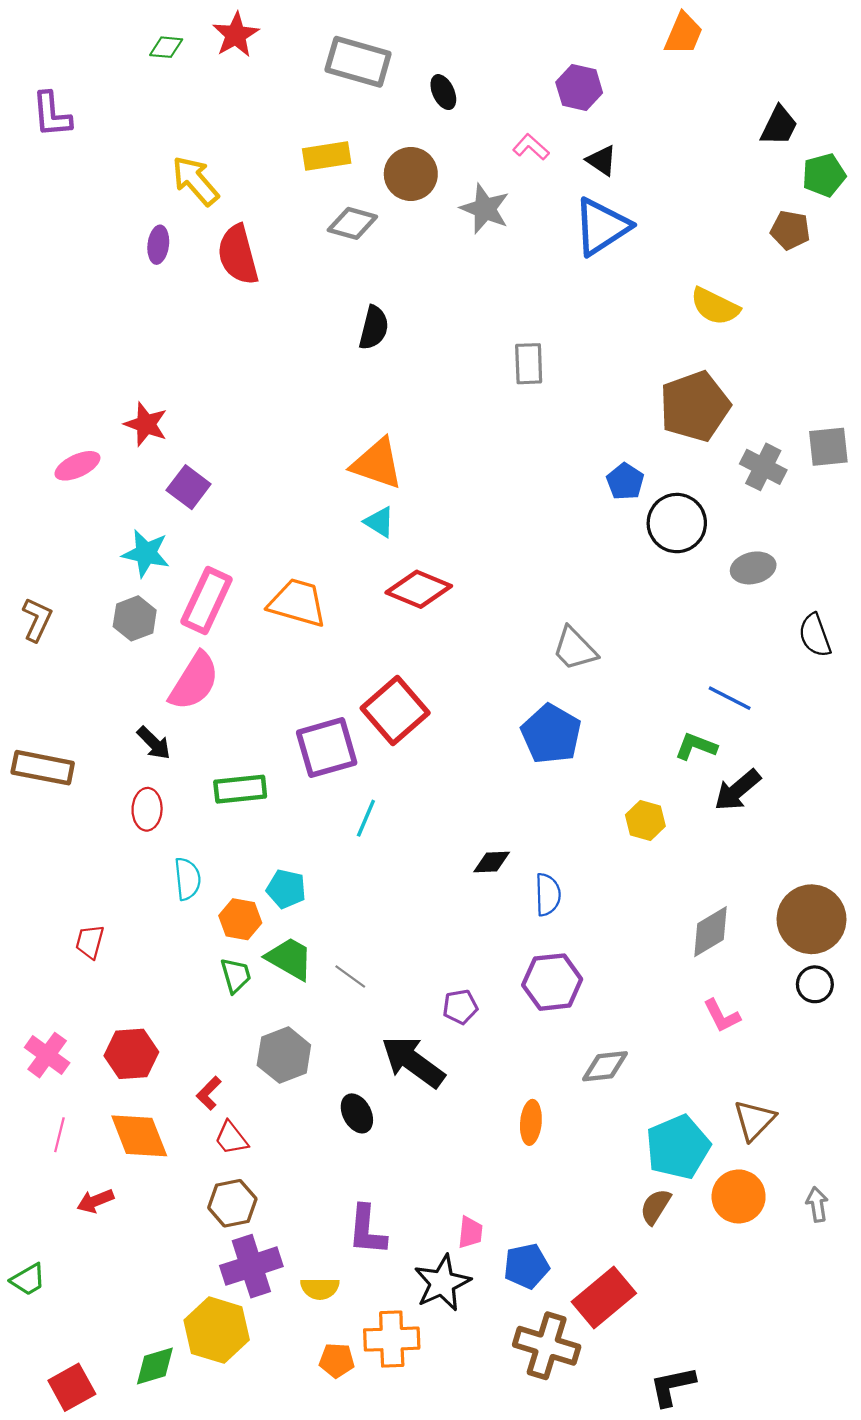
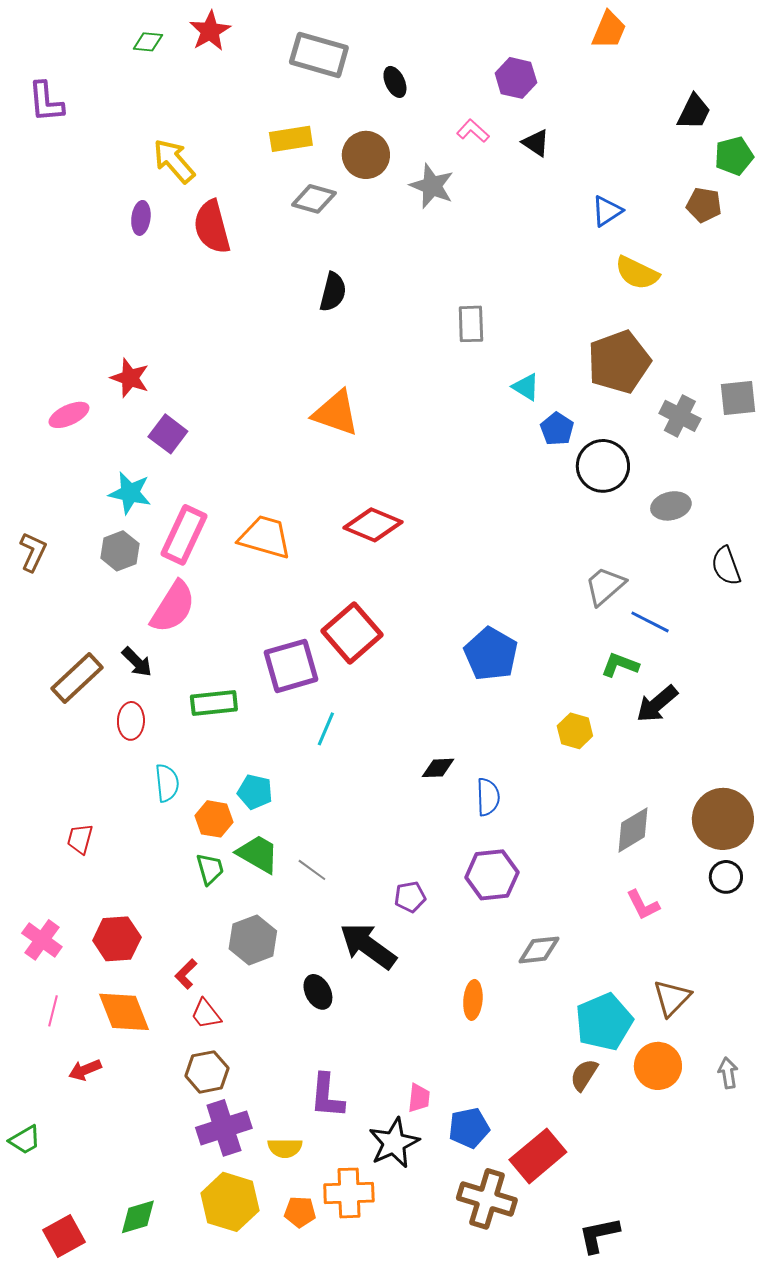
blue triangle: (602, 227) -> (607, 211), moved, size x0.6
cyan triangle: (379, 522) -> (526, 387), moved
gray trapezoid: (575, 649) -> (605, 586), moved, turned 93
brown rectangle: (43, 768) -> (77, 678), moved, turned -54
yellow hexagon: (217, 1330) -> (230, 1202), moved

